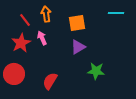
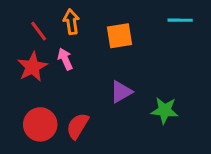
purple triangle: (78, 47) -> (121, 92), moved
green star: (96, 71) -> (165, 110), moved
red circle: (14, 74) -> (40, 124), moved

